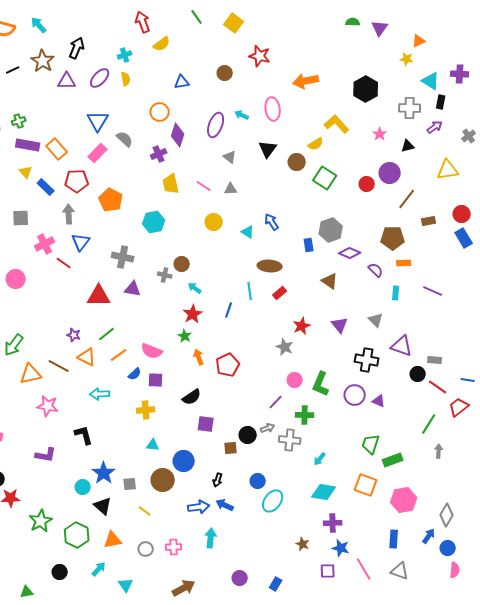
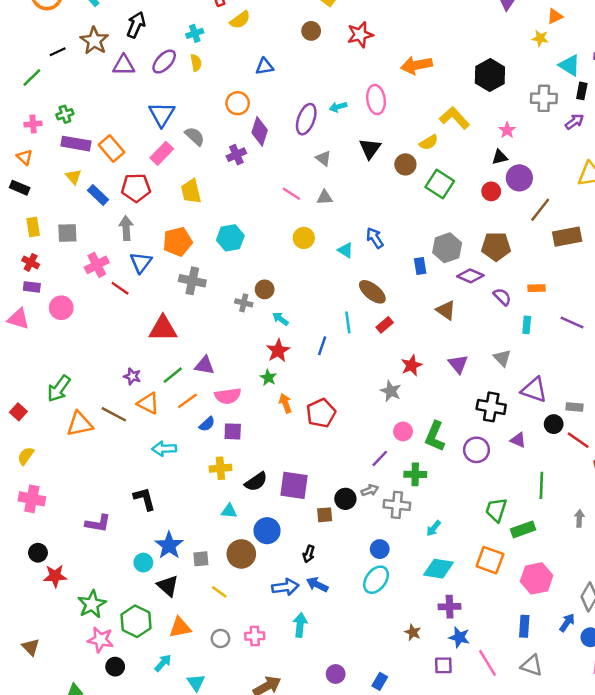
red star: (260, 56) -> (360, 35), turned -30
brown circle: (225, 73) -> (311, 31), moved
cyan arrow: (242, 115) -> (338, 107), turned -40
black triangle: (408, 146) -> (500, 157), moved
yellow trapezoid: (171, 184) -> (191, 191), moved
orange pentagon: (111, 200) -> (178, 242), moved, turned 30
brown rectangle: (429, 221) -> (567, 237), size x1.6
brown pentagon: (393, 238) -> (496, 247), moved
brown ellipse: (270, 266) -> (372, 292), turned 35
purple triangle: (133, 289) -> (205, 365), moved
pink semicircle: (152, 351) -> (228, 396), turned -30
black semicircle: (192, 397) -> (256, 482), moved
purple triangle: (379, 401) -> (518, 440), moved
pink star: (48, 406) -> (100, 640), moved
purple square: (206, 424) -> (294, 485), size x1.4
green line: (429, 424) -> (541, 485), moved, turned -30
blue circle: (258, 481) -> (380, 549), moved

